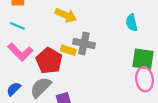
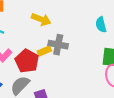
yellow rectangle: (68, 50) -> (44, 51), turned -40

